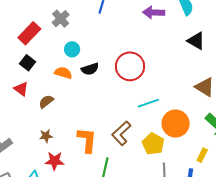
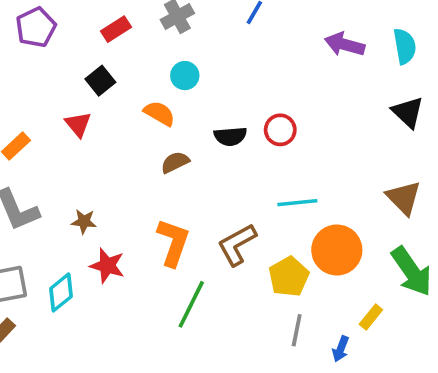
red rectangle: (29, 33) -> (116, 29), size x0.7
red circle: (130, 66) -> (280, 130), size x0.6
black semicircle: (90, 69) -> (230, 136), moved
brown semicircle: (46, 102) -> (175, 162), moved
brown star: (46, 136) -> (84, 221), moved

